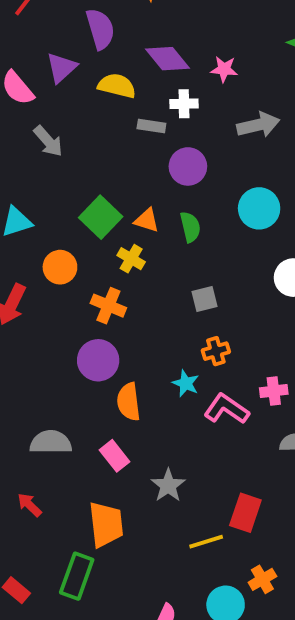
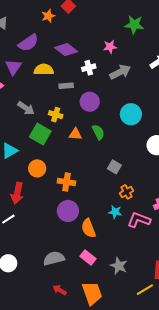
purple semicircle: (100, 29) -> (28, 43), turned 85
pink star: (224, 69) -> (110, 47), moved
white cross: (184, 104) -> (89, 68), moved
gray arrow: (48, 141) -> (26, 108), moved
green square: (101, 217) -> (40, 134), moved
yellow cross: (131, 259) -> (56, 115), moved
gray square: (204, 299) -> (114, 167), turned -32
red arrow: (29, 505) -> (60, 290), moved

